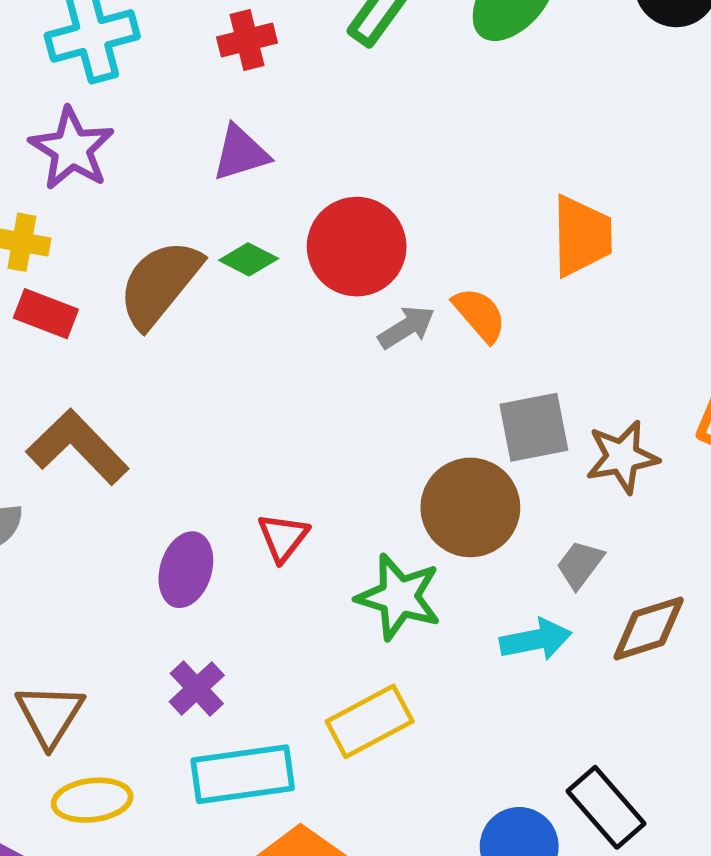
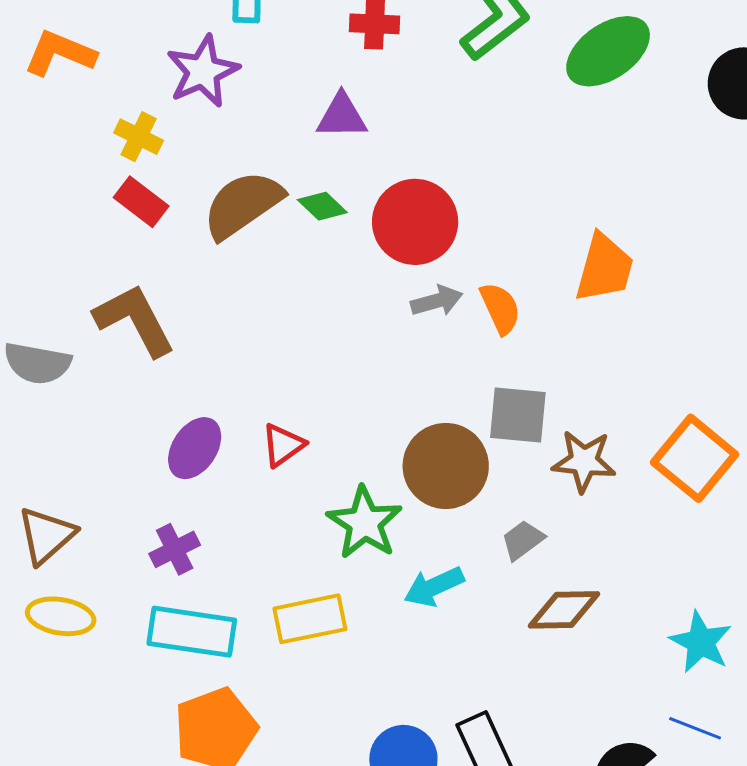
cyan arrow: (536, 640) -> (434, 587), moved, turned 150

